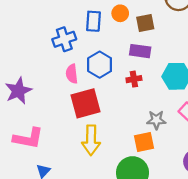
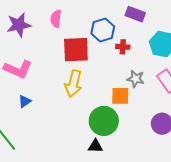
blue hexagon: (100, 65) -> (103, 30), moved
pink semicircle: (72, 74) -> (56, 19), moved
red cross: (134, 79) -> (123, 47), moved

